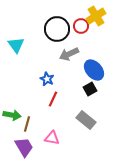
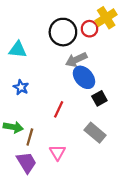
cyan triangle: (16, 45) -> (18, 50), turned -48
blue ellipse: (94, 70) -> (84, 77), moved
blue star: (47, 79) -> (21, 87), moved
pink triangle: (52, 138) -> (57, 153), turned 49

